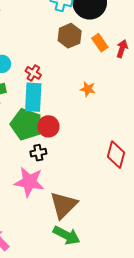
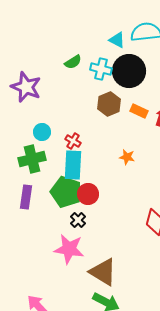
orange rectangle: (100, 43) -> (139, 111), turned -30
black cross: (38, 153) -> (78, 220), turned -35
brown triangle: (64, 205) -> (103, 272), turned -44

